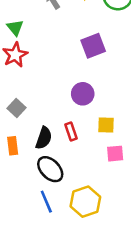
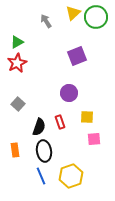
green triangle: (15, 28) -> (17, 42), turned 40
orange rectangle: (13, 146) -> (15, 150), moved
black ellipse: (50, 169) -> (44, 151), turned 35

